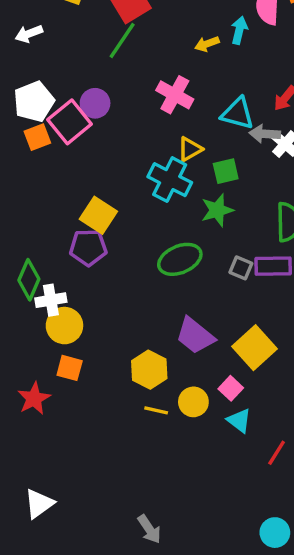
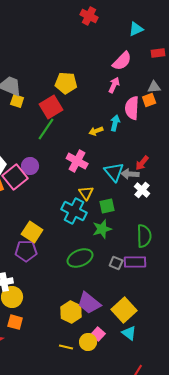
cyan triangle: (238, 113) -> (114, 172), turned 35
gray arrow: (265, 134) -> (130, 174), moved
yellow triangle: (190, 149) -> (86, 193), turned -35
yellow hexagon: (149, 370) -> (71, 312), moved
pink square: (231, 388) -> (98, 334), moved
cyan triangle: (239, 421) -> (129, 333), moved

